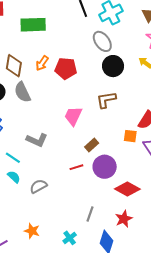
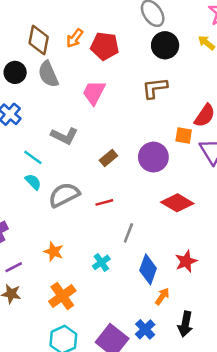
pink trapezoid: (73, 116) -> (94, 93), moved
brown rectangle: (92, 145) -> (108, 158), moved
red line: (76, 167) -> (104, 202), moved
purple circle: (105, 167) -> (153, 157), moved
gray semicircle: (38, 186) -> (64, 195), size x1.4
red star: (124, 219) -> (186, 261), moved

